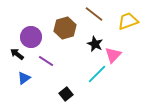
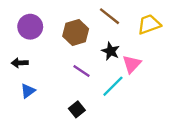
purple circle: (31, 37) -> (30, 27), moved
black arrow: (17, 54) -> (20, 63), turned -40
purple line: (46, 61) -> (82, 71), moved

